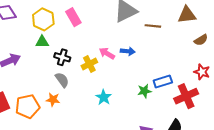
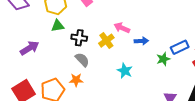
blue arrow: (128, 51) -> (141, 41), moved

